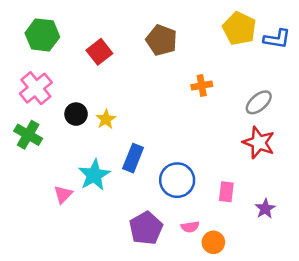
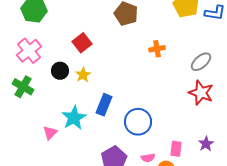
red square: (99, 52) -> (82, 43), moved
pink rectangle: (226, 192) -> (176, 149), moved

